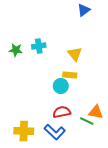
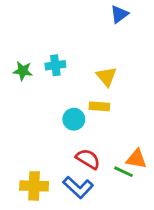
cyan circle: (61, 86) -> (74, 119), moved
red semicircle: (62, 112) -> (88, 159), turned 42

